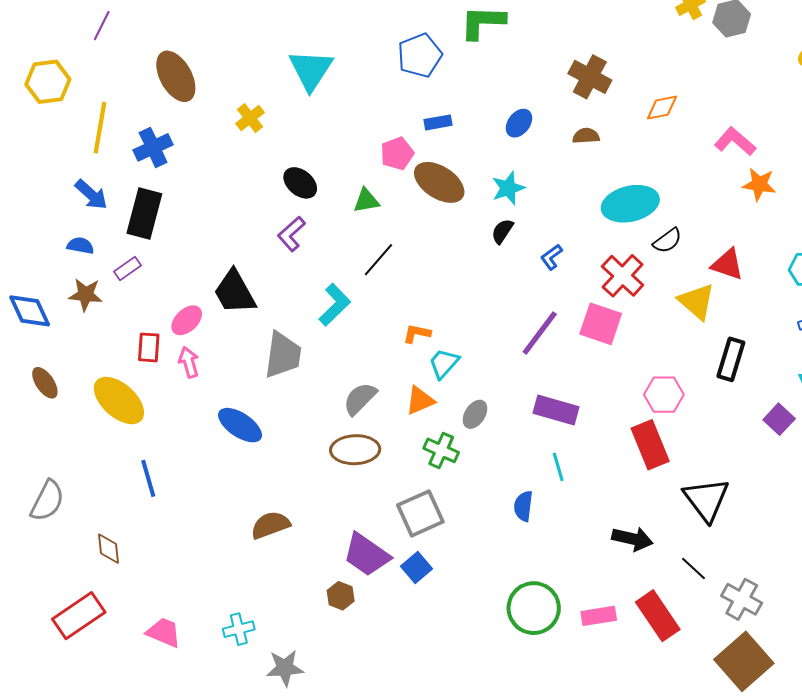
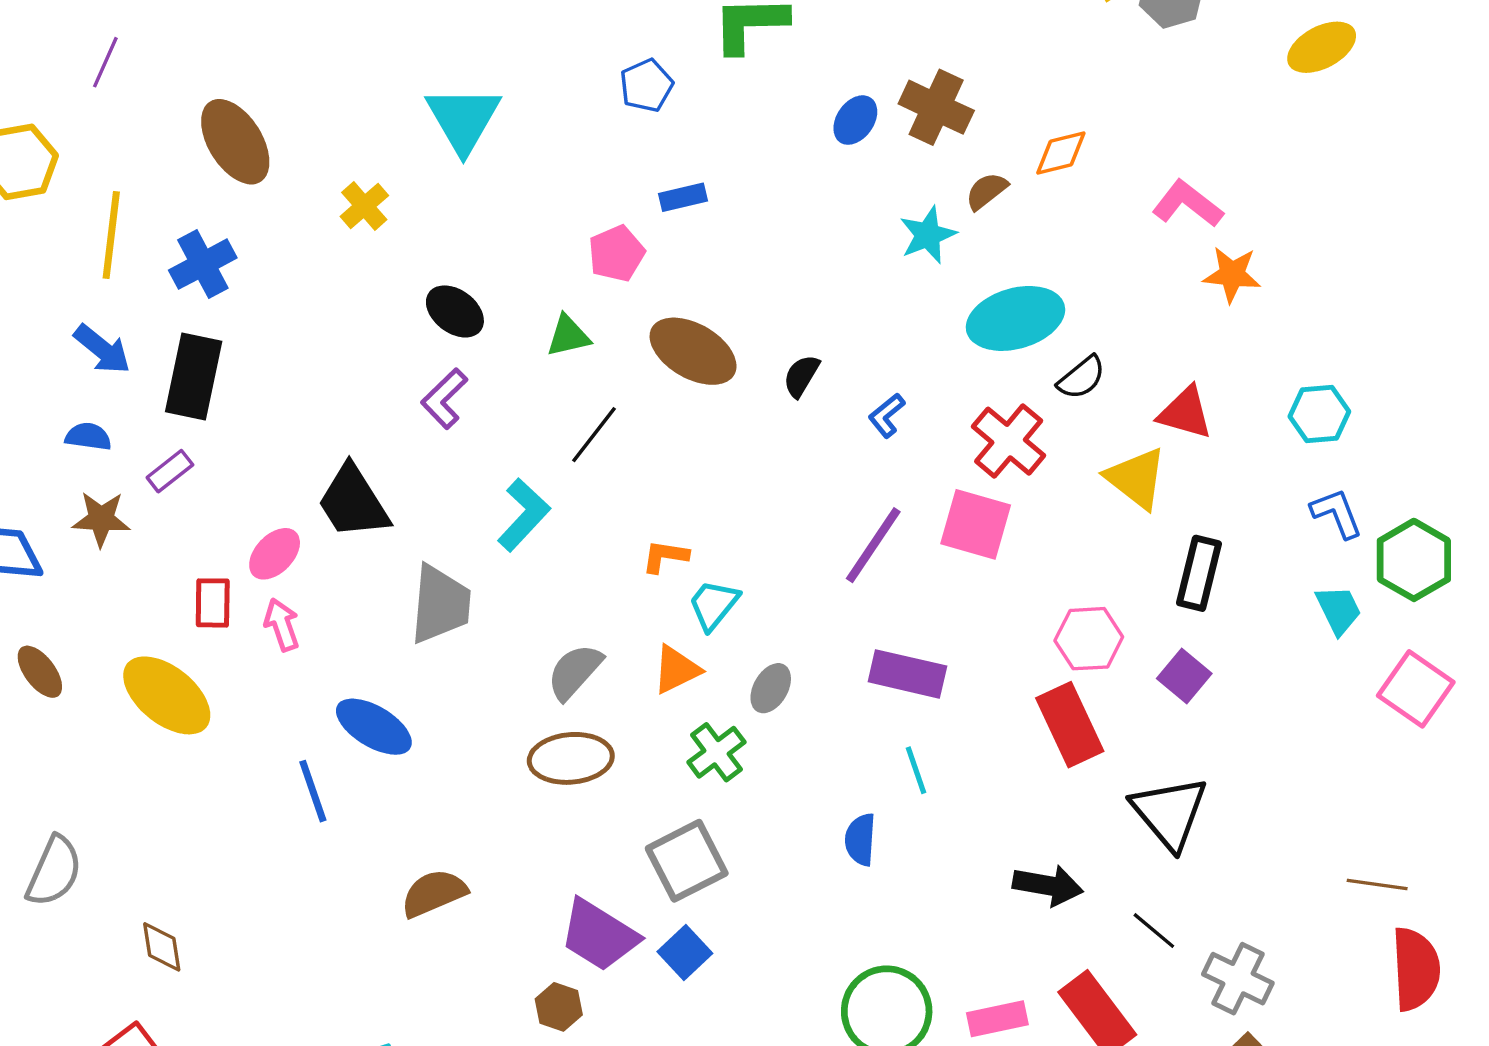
blue pentagon: (420, 55) -> (646, 86), size x0.7
blue ellipse: (519, 123) -> (855, 120), moved
brown semicircle: (586, 136) -> (987, 191), moved, turned -32
brown ellipse: (439, 182) -> (693, 351), moved
cyan star: (508, 188) -> (928, 235), moved
purple square: (779, 419) -> (1184, 676), moved
green cross: (441, 450) -> (716, 752), turned 32
blue line: (148, 478) -> (313, 791), moved

